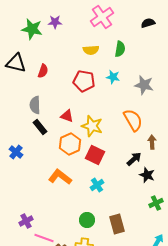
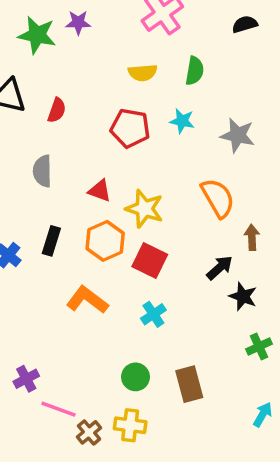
black rectangle: (40, 127) -> (51, 241), moved, turned 56

